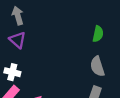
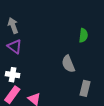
gray semicircle: (97, 66) -> (68, 64), moved

